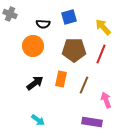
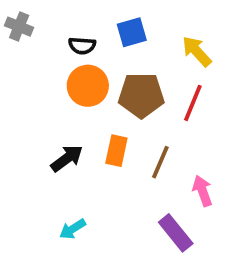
orange circle: (33, 46) -> (88, 86), moved
cyan arrow: (38, 120) -> (73, 229), turned 112
purple rectangle: (92, 122) -> (176, 233), turned 42

